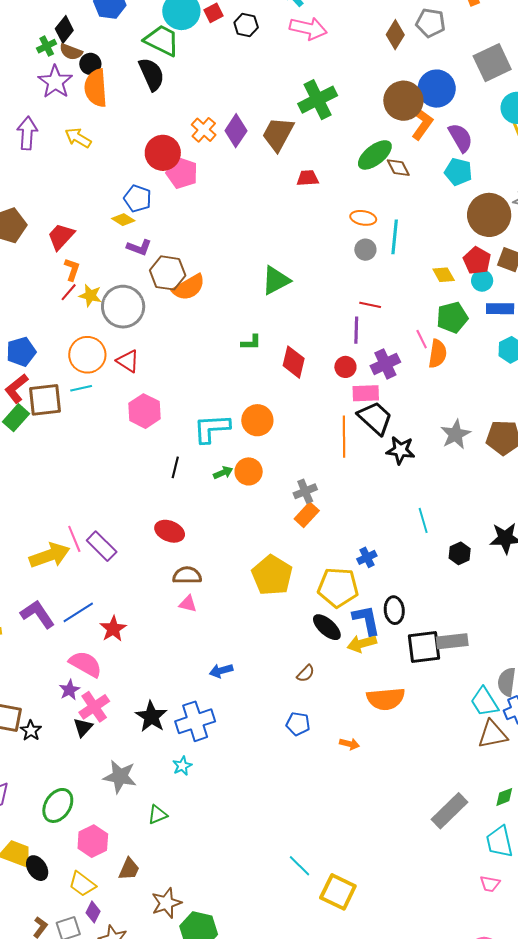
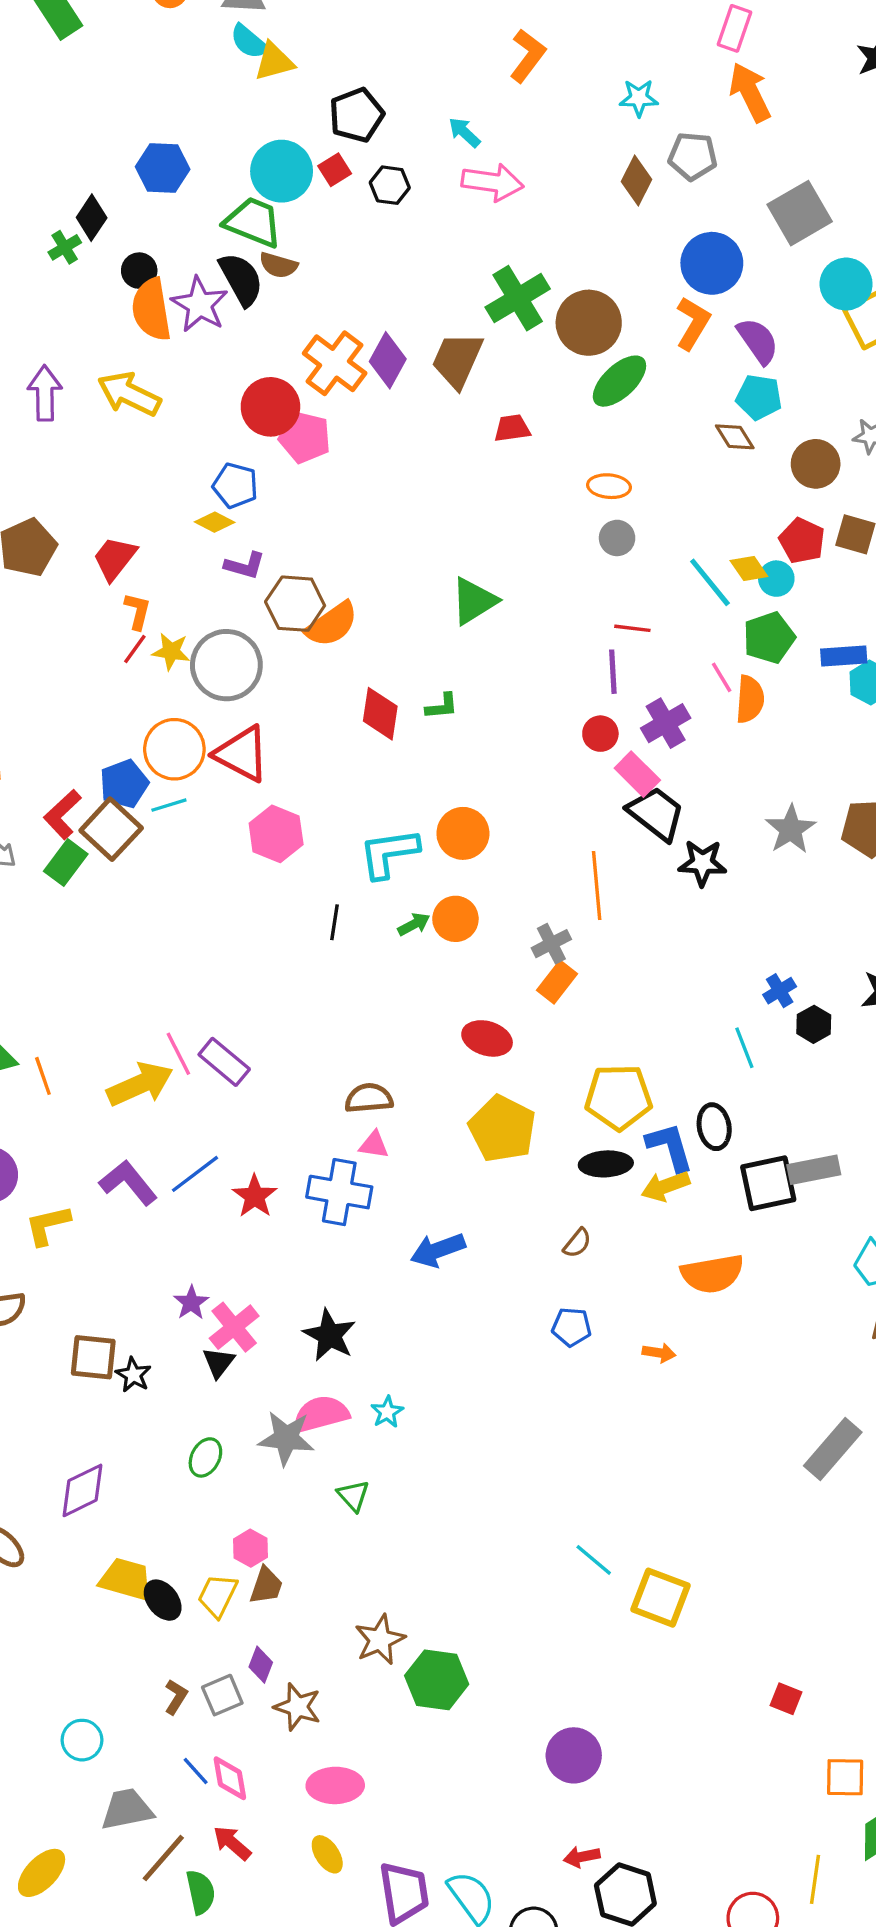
brown semicircle: (71, 52) -> (278, 265), moved
purple star: (55, 82) -> (200, 304), moved
brown circle: (403, 101) -> (589, 323), moved
orange cross: (204, 130) -> (335, 363), size x1.5
yellow arrow: (78, 138) -> (129, 394), size x1.4
brown diamond: (398, 168) -> (735, 437), moved
brown circle: (489, 215) -> (816, 464), size x0.7
cyan line: (395, 237) -> (710, 582), moved, turned -40
cyan circle: (482, 281) -> (776, 579), moved
blue rectangle: (500, 309) -> (844, 656), moved
blue pentagon: (21, 352) -> (124, 784), moved
red triangle: (128, 361) -> (242, 754), size x1.5
red diamond: (294, 362) -> (380, 714), moved
pink rectangle: (366, 393) -> (637, 774), turned 52
brown square: (45, 400) -> (111, 829), turned -36
orange line: (344, 437) -> (597, 885), moved
cyan line: (423, 520) -> (744, 1048), moved
red ellipse: (170, 531) -> (487, 1038), moved
blue cross: (367, 557) -> (780, 991), moved
yellow pentagon: (272, 575) -> (502, 1129), moved
black ellipse: (327, 627) -> (606, 1164), turned -40
pink semicircle: (86, 664) -> (321, 1414), moved, turned -40
blue arrow: (221, 671) -> (438, 1250), size x1.4
blue cross: (195, 721) -> (339, 1192), moved, turned 33
green ellipse: (58, 805) -> (205, 1457), moved, size x0.7
green triangle: (158, 815) -> (353, 1496), turned -45
pink hexagon: (93, 841) -> (251, 1548), size x0.7
brown trapezoid: (129, 869) -> (266, 1586), moved
yellow trapezoid: (82, 884) -> (218, 1596), moved, turned 84

